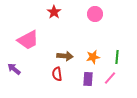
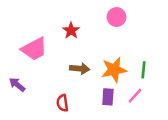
red star: (54, 12) -> (71, 31), moved
orange star: (93, 57) -> (114, 70), size x1.5
red semicircle: (57, 74) -> (63, 103), moved

